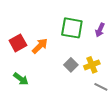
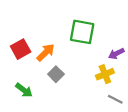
purple arrow: (100, 30) -> (116, 54), moved, turned 40
gray square: (71, 65) -> (56, 74), moved

